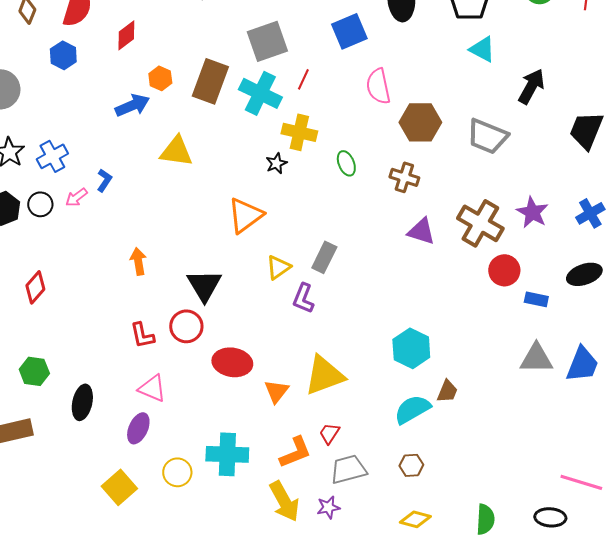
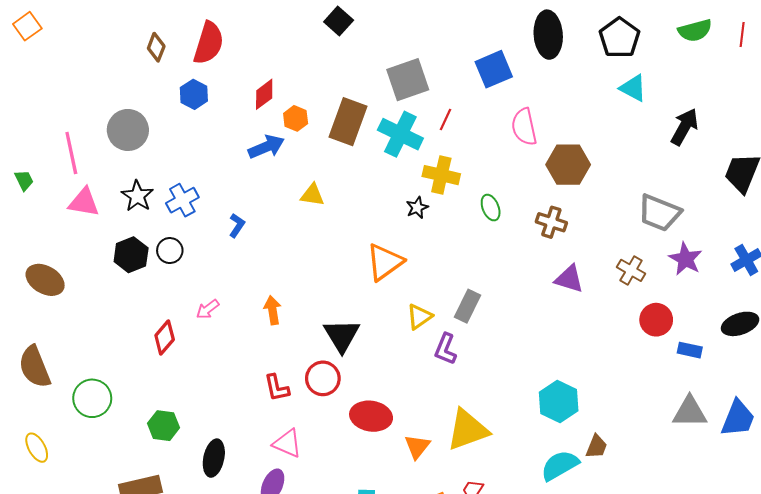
red diamond: (126, 35) -> (264, 94), moved
gray trapezoid: (487, 136) -> (659, 213), moved
yellow triangle: (176, 151) -> (312, 195), size x0.7
pink arrow: (76, 197) -> (208, 309), moved
brown cross: (480, 223) -> (631, 270), size x0.6

